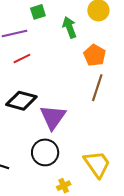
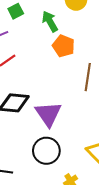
orange pentagon: (95, 55) -> (64, 46), moved

